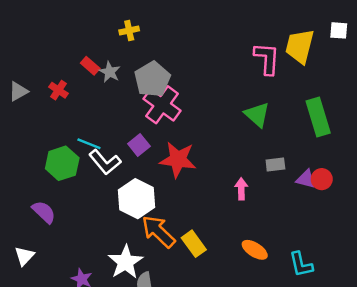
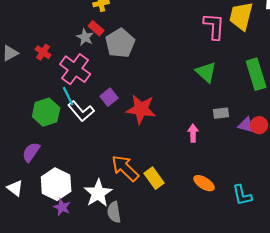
red rectangle: (90, 66) -> (96, 28), moved
pink cross: (162, 105) -> (75, 69), moved
cyan line: (89, 144) -> (68, 96), turned 42
white hexagon: (136, 199) -> (56, 184), moved
purple semicircle: (44, 212) -> (31, 152), turned -100
white triangle: (24, 256) -> (15, 188), turned -36

